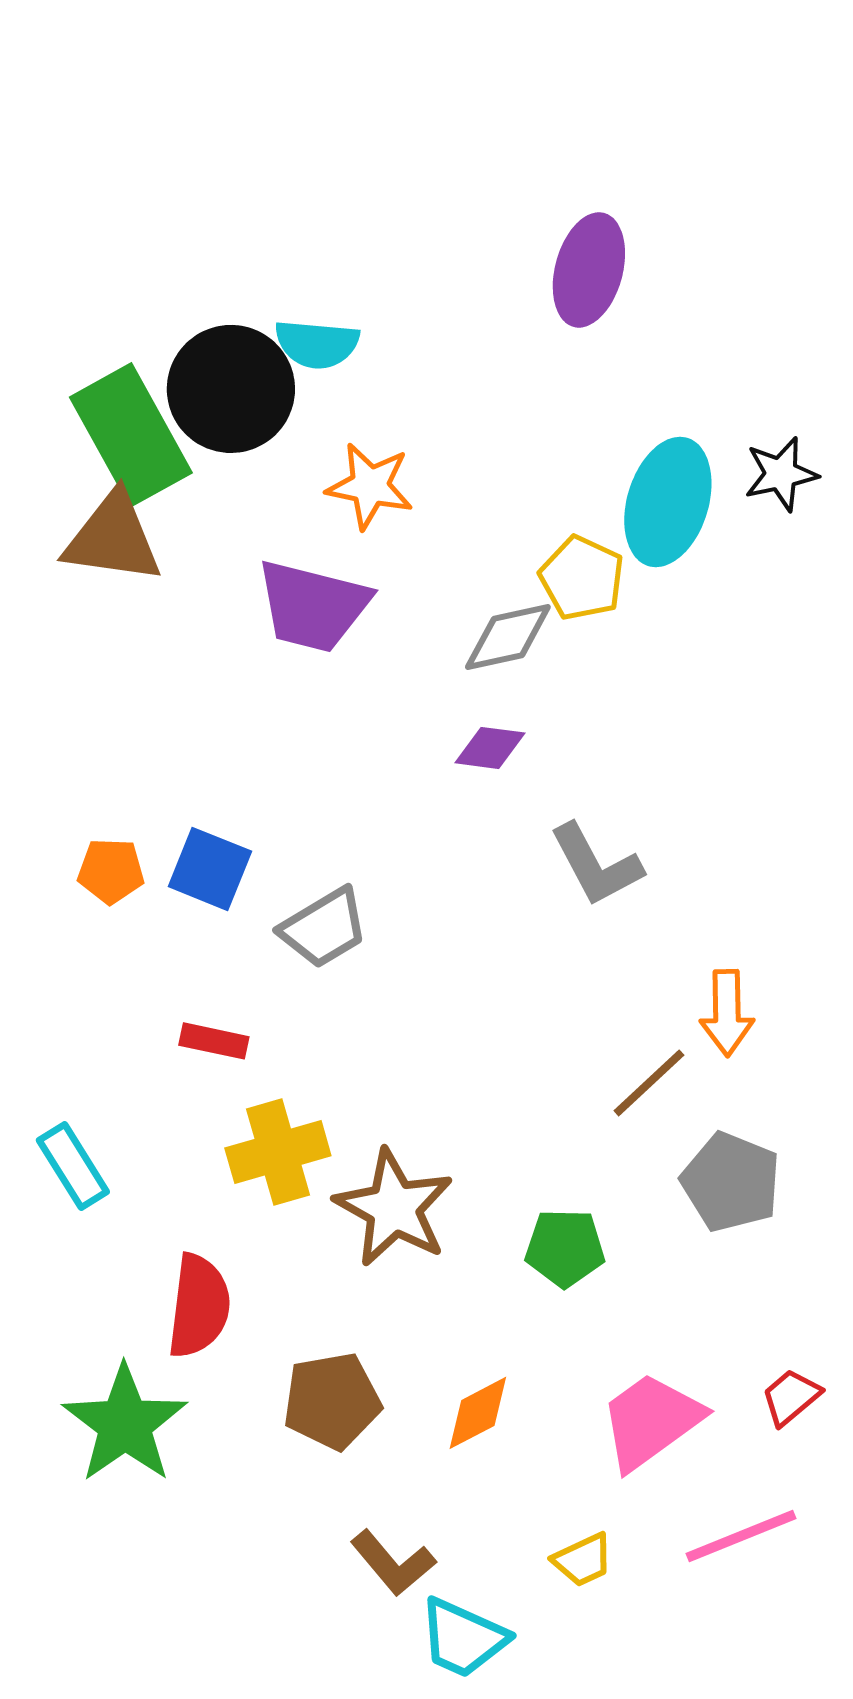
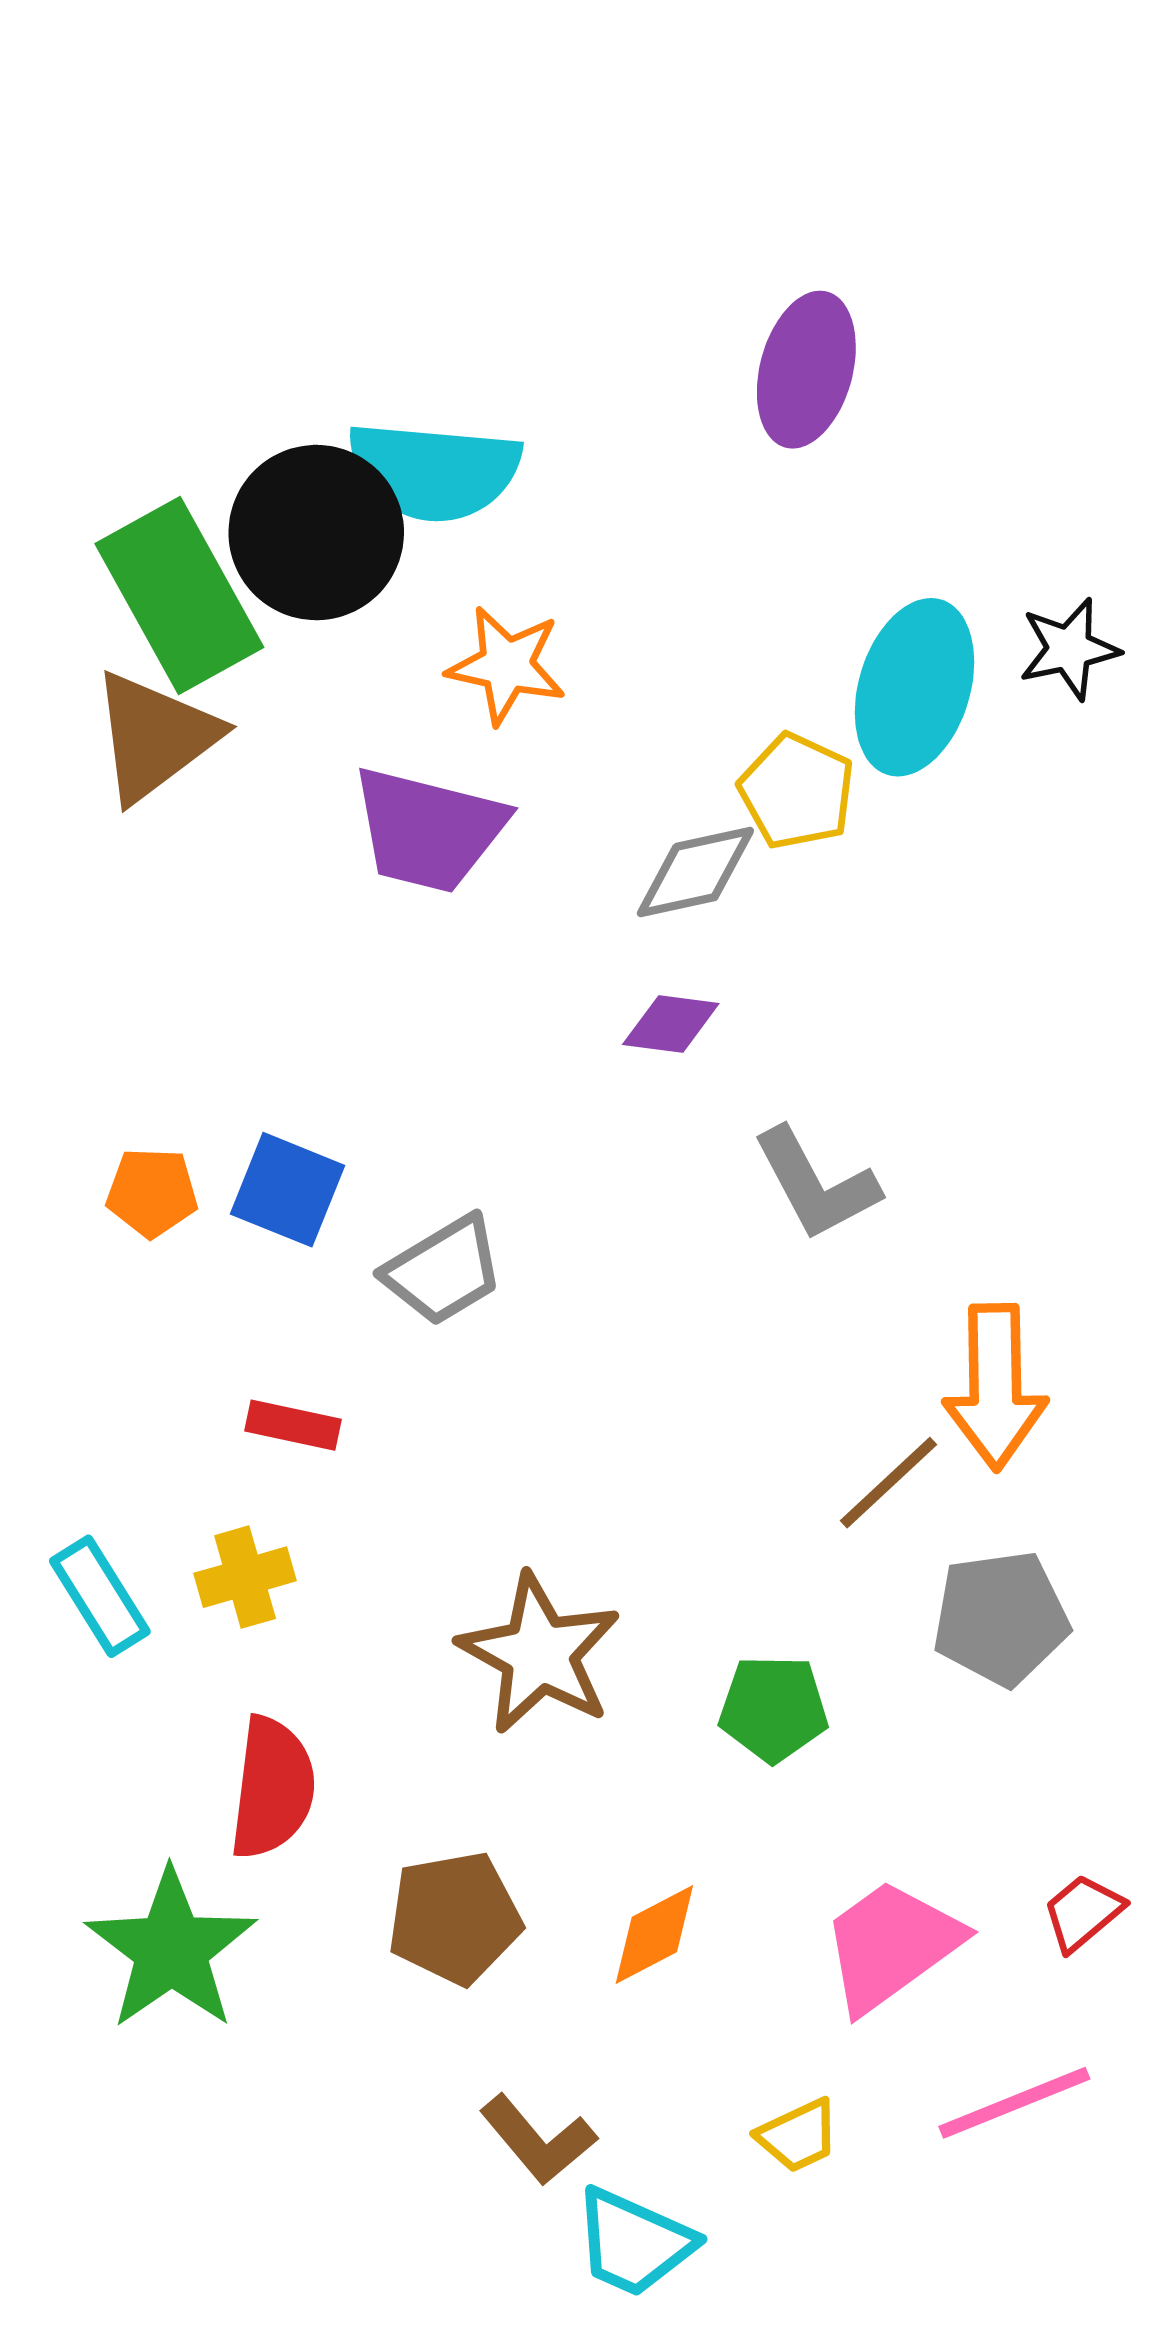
cyan semicircle: (317, 344) -> (434, 471), size x1.5
brown triangle: (113, 538) -> (155, 737), turned -45
orange arrow: (727, 1013) -> (995, 1387), size x1.4
yellow cross: (278, 1152) -> (245, 1577), moved, size x0.7
gray pentagon: (731, 1182) -> (1001, 1618), turned -30

